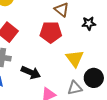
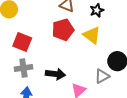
yellow triangle: (75, 58) -> (92, 35), moved

